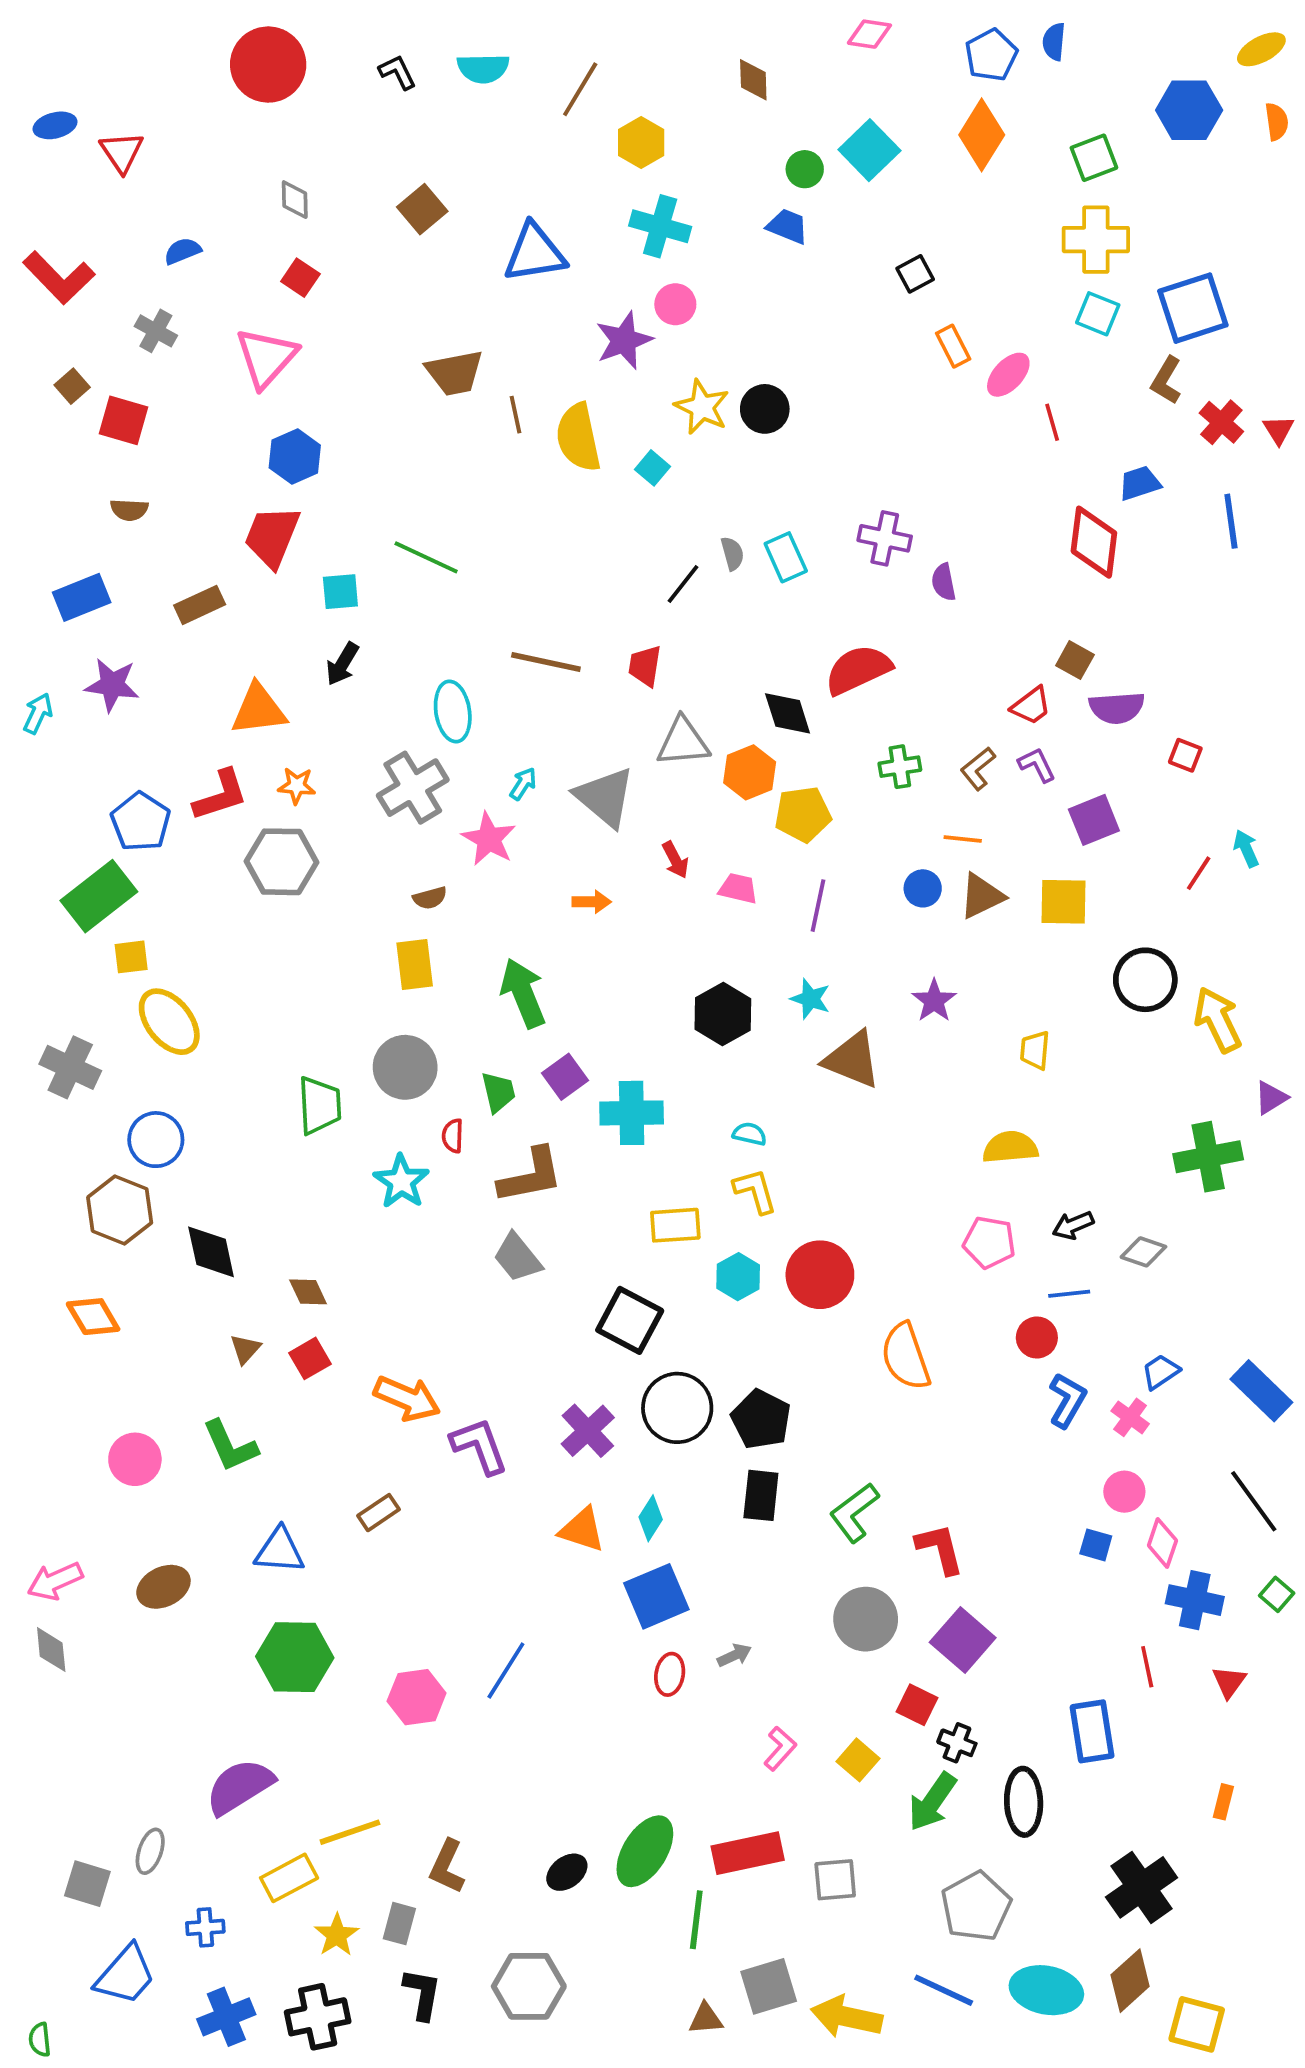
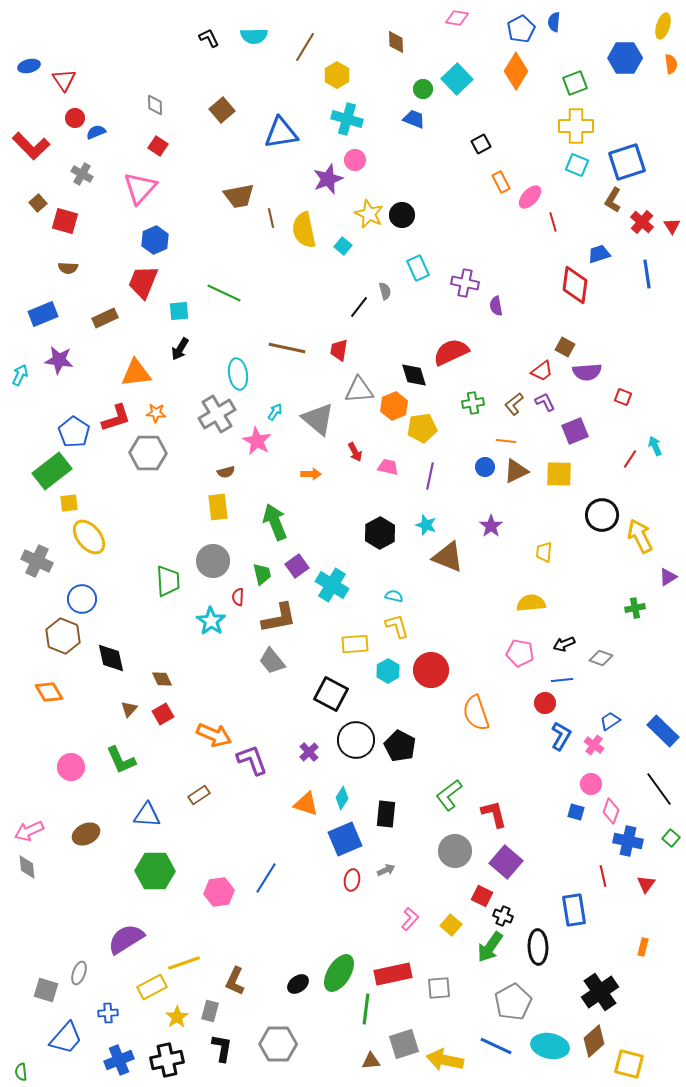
yellow ellipse: (1261, 49) -> (663, 26), turned -45
red circle: (268, 65) -> (75, 118), moved, size x0.5
cyan rectangle: (786, 557) -> (418, 268), moved
cyan cross: (632, 1113) -> (332, 585), turned 32
green cross: (1208, 1157) -> (635, 608), size x0.6
purple cross: (588, 1431) -> (309, 752), size x0.7
black rectangle: (761, 1495) -> (386, 814), moved

